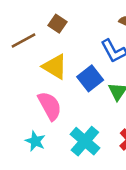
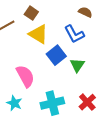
yellow triangle: (55, 67) -> (38, 34), moved
cyan cross: (85, 141) -> (52, 103), turned 35

